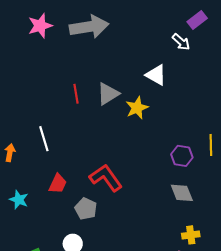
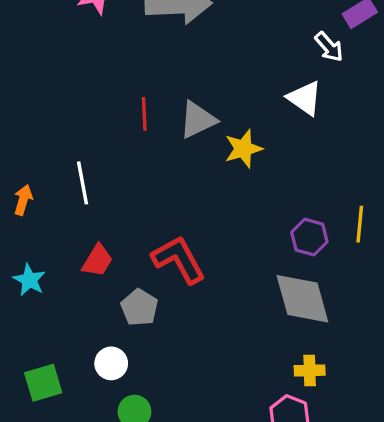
white triangle: (156, 75) -> (305, 98), moved
gray diamond: (182, 193) -> (302, 299), size x1.5

